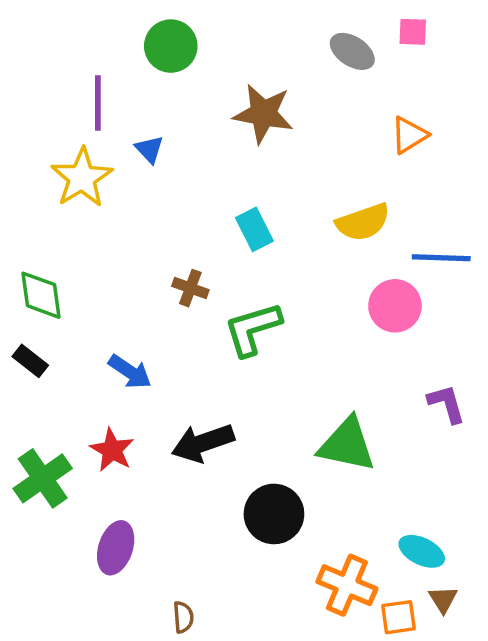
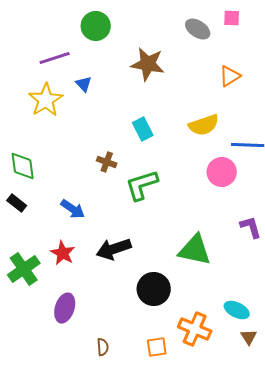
purple line: (98, 103) -> (55, 58), turned 72
orange square: (399, 617) -> (157, 347), moved

